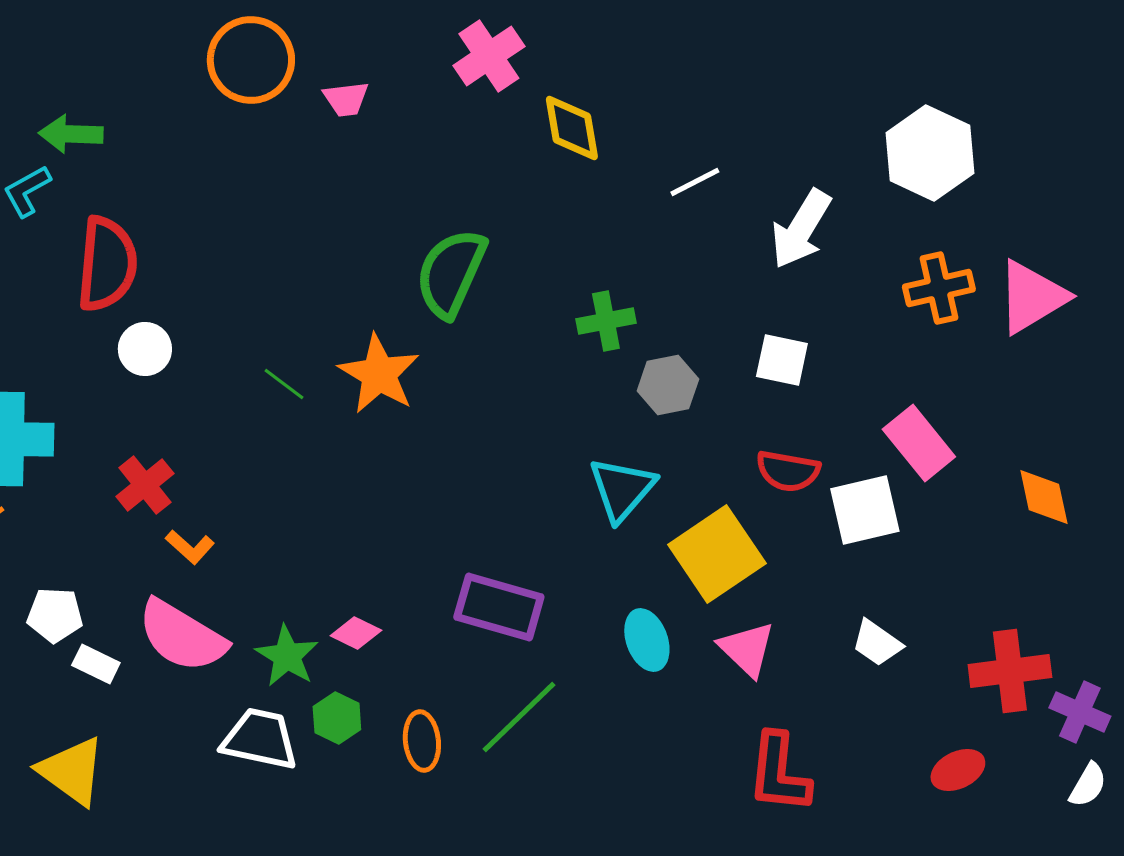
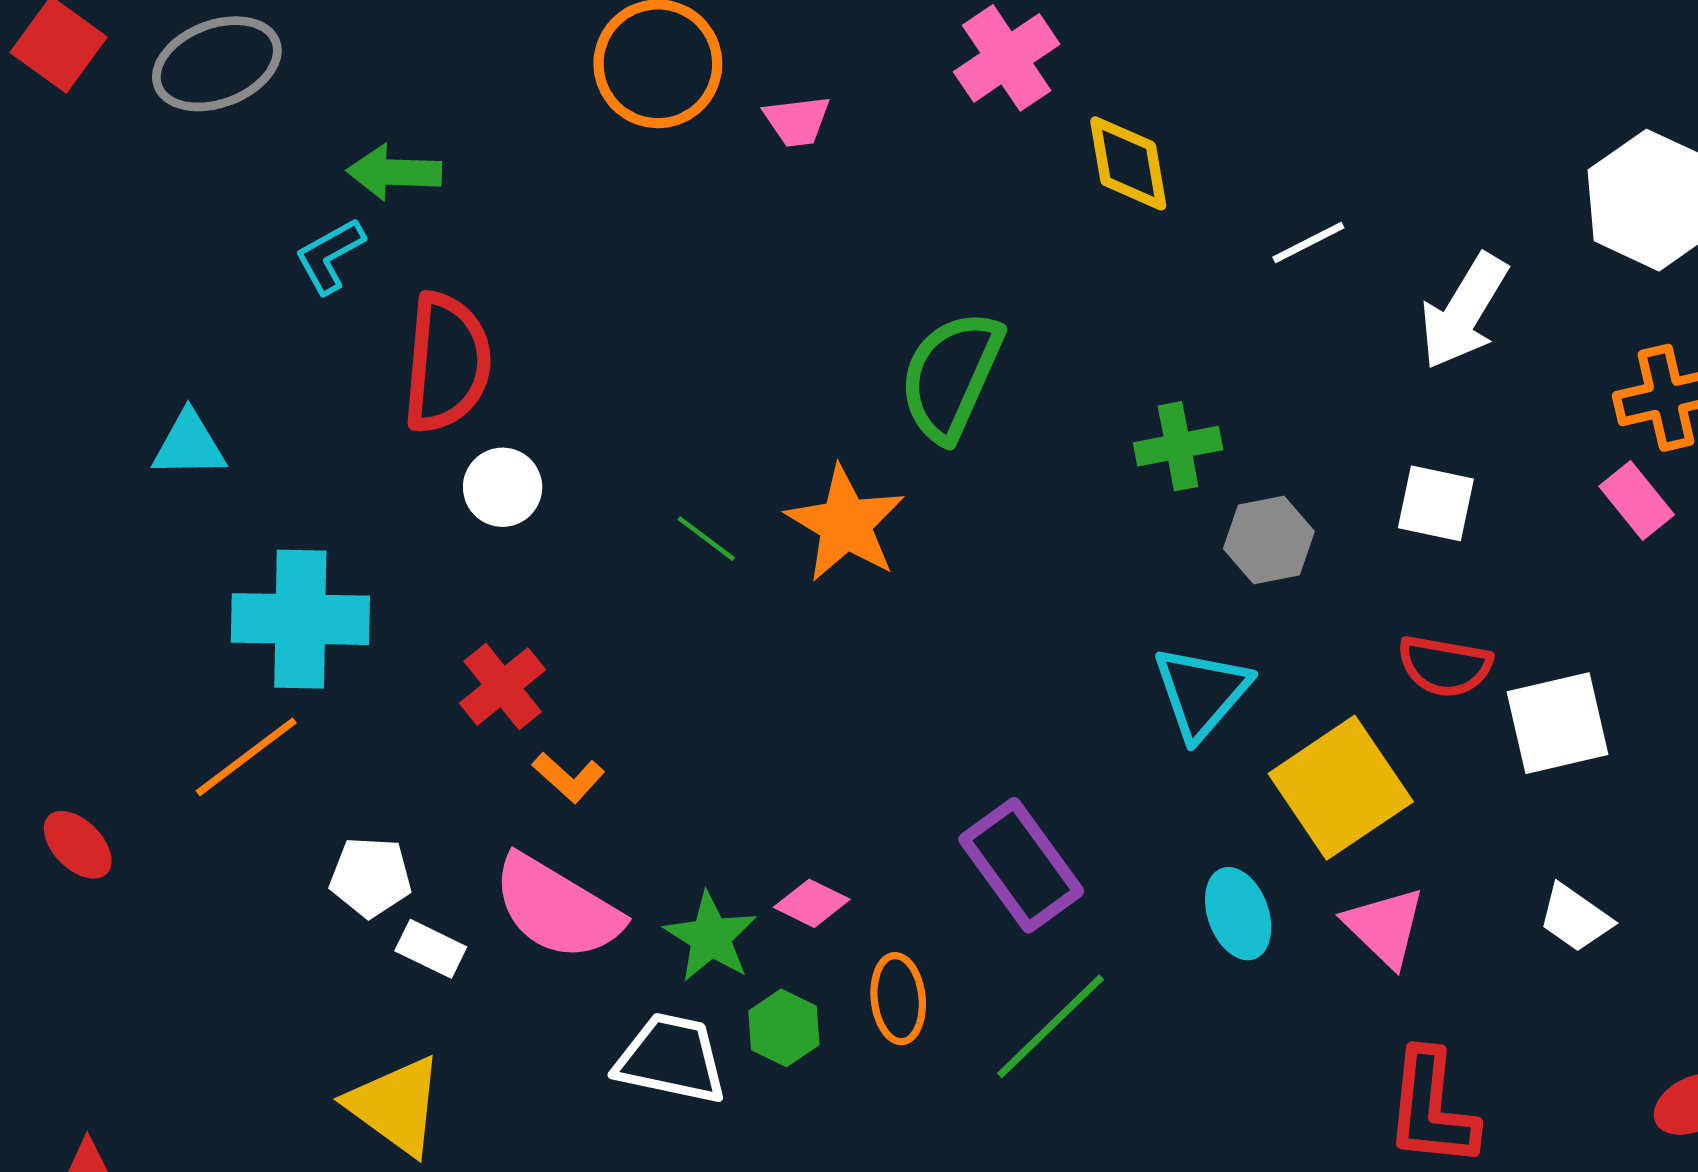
pink rectangle: (919, 443) -> (1637, 500), moved, size x0.7
purple rectangle: (499, 607) -> (1021, 865), turned 38
orange ellipse: (422, 741) -> (898, 999), moved

